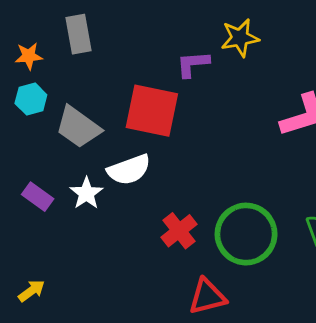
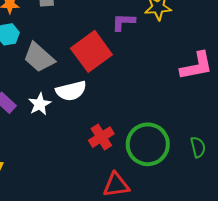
red square: (152, 111) -> (91, 51), turned 36

